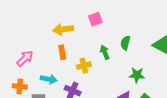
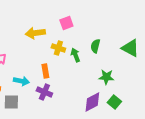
orange rectangle: (62, 52) -> (45, 71), moved
yellow cross: (84, 66) -> (58, 48), moved, turned 32

